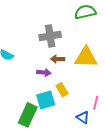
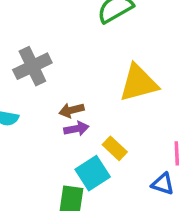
gray cross: (50, 36) -> (32, 66), moved
brown arrow: (58, 59) -> (71, 110), moved

